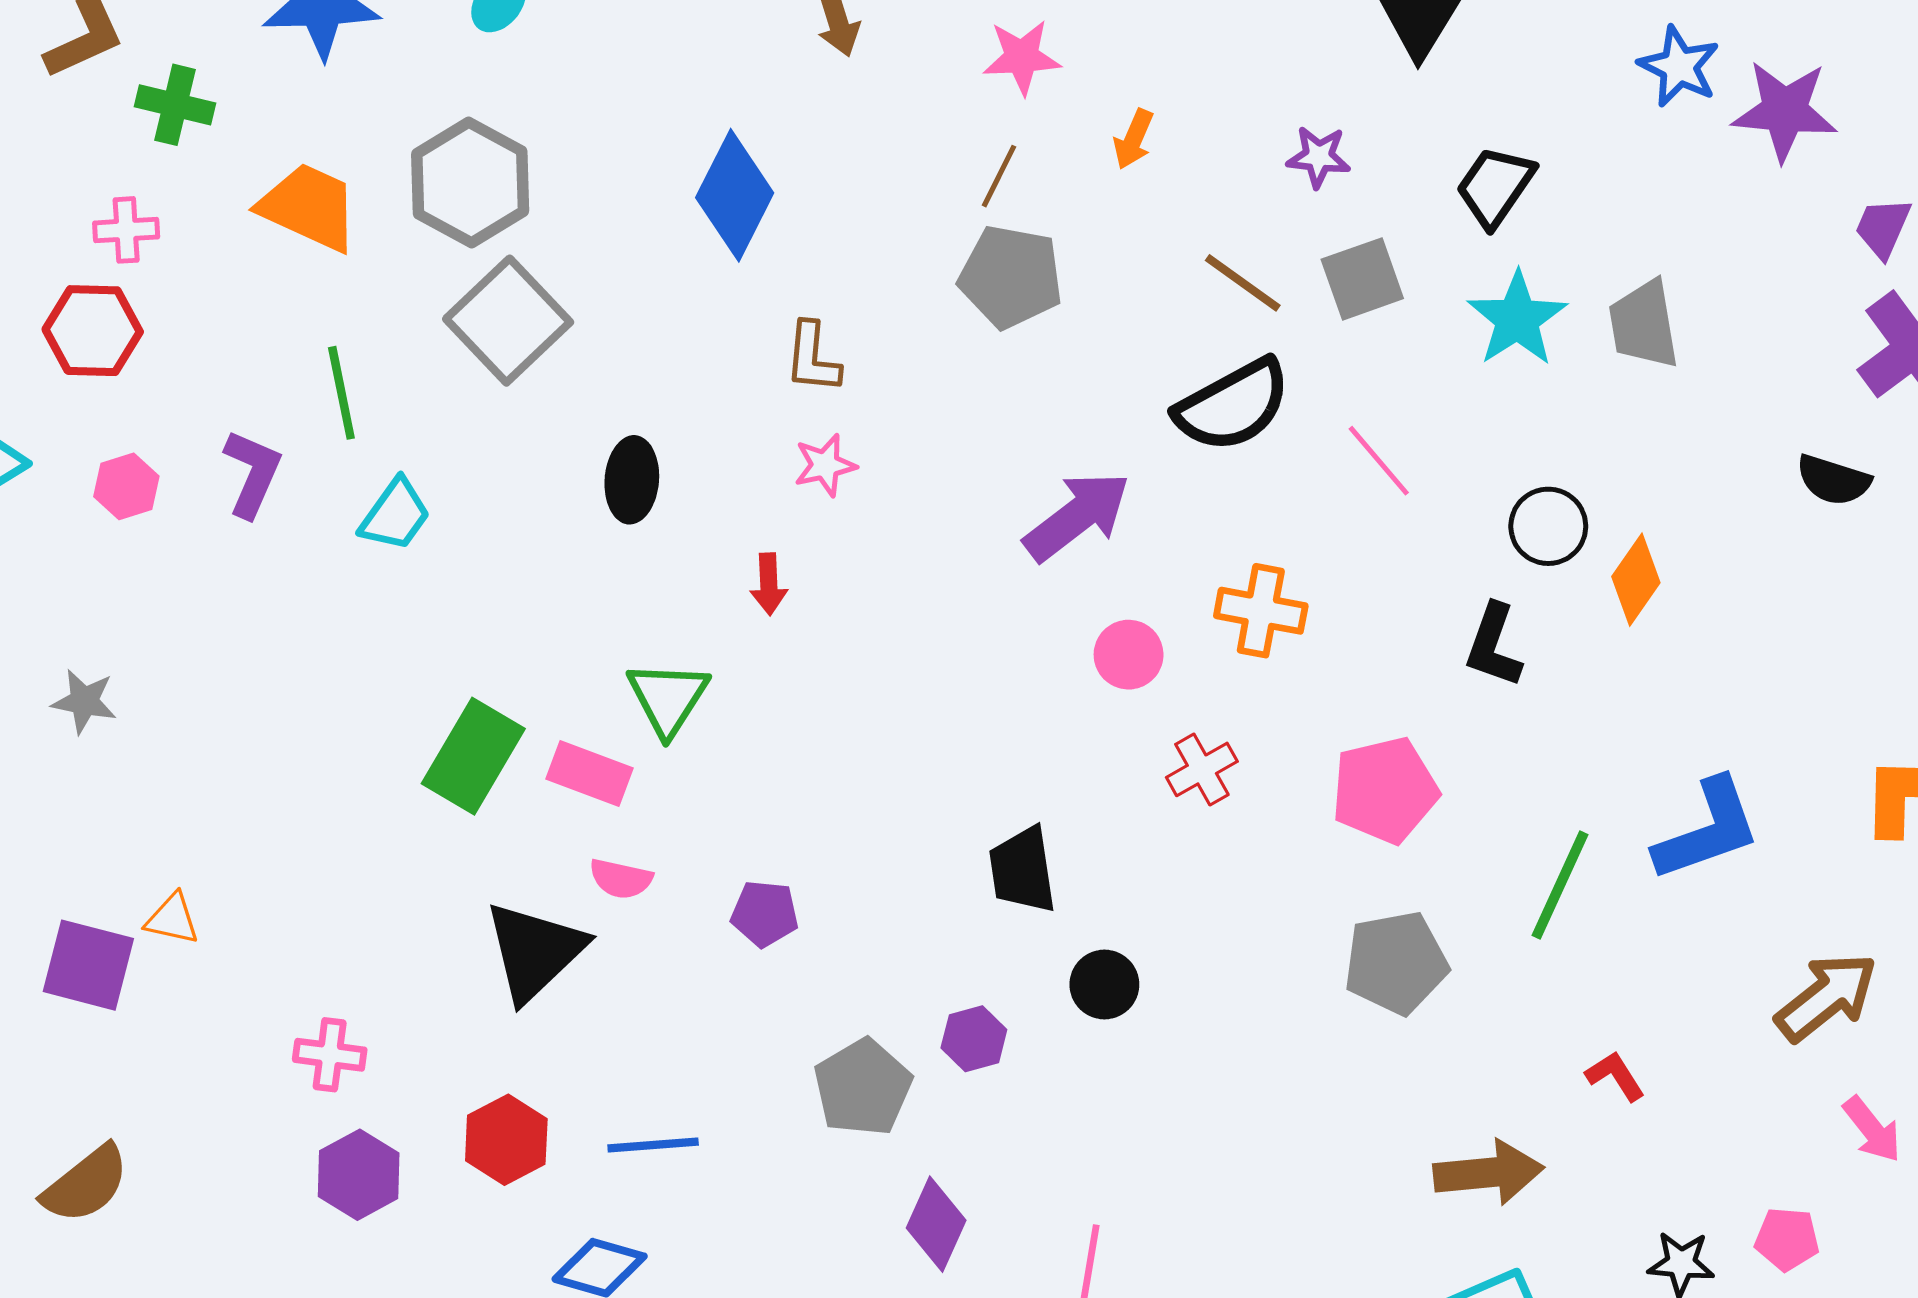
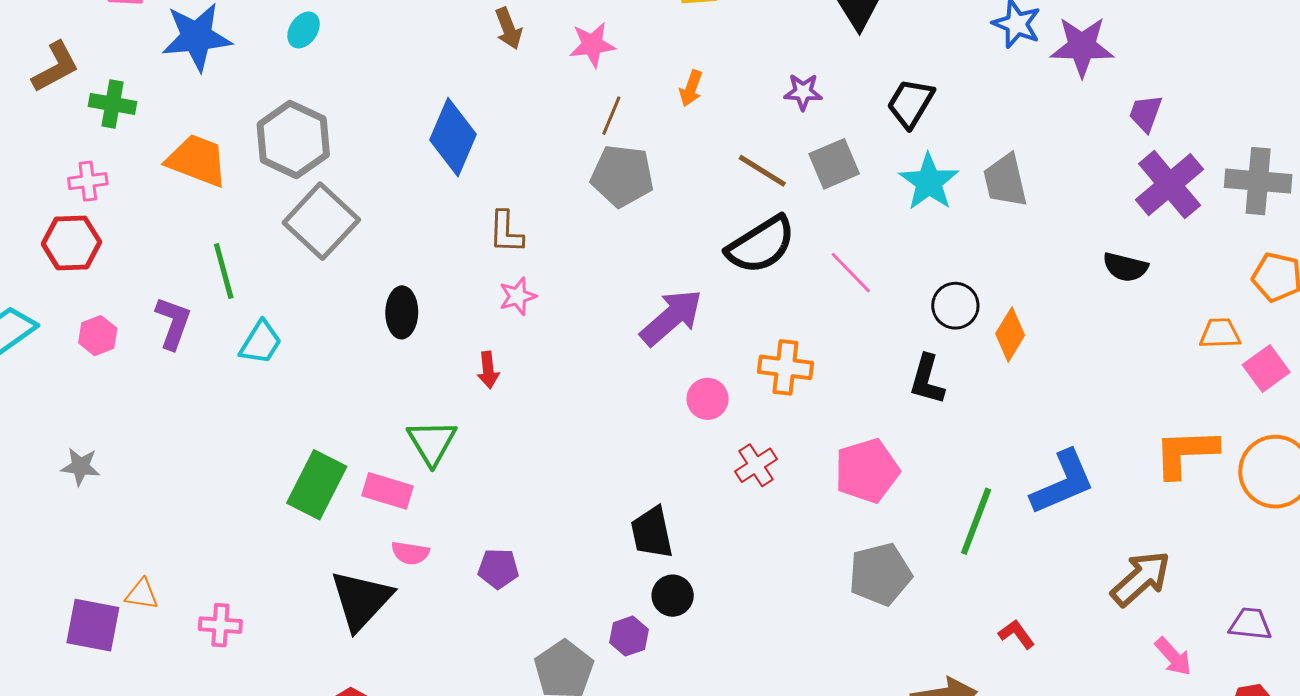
pink star: (1022, 57) -> (592, 45), moved
black circle: (1104, 985) -> (673, 596), moved
pink cross: (330, 1055) -> (220, 625), moved

